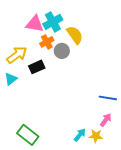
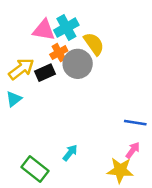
gray circle: (62, 51) -> (78, 64), size x1.5
black rectangle: (37, 67) -> (45, 73), moved
cyan arrow: (80, 135) -> (70, 153), moved
yellow star: (96, 136) -> (120, 170), size x1.5

